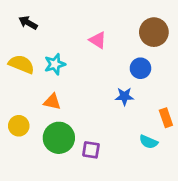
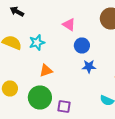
blue circle: (140, 68) -> (82, 46), moved
orange triangle: (52, 102) -> (46, 70), moved, turned -32

